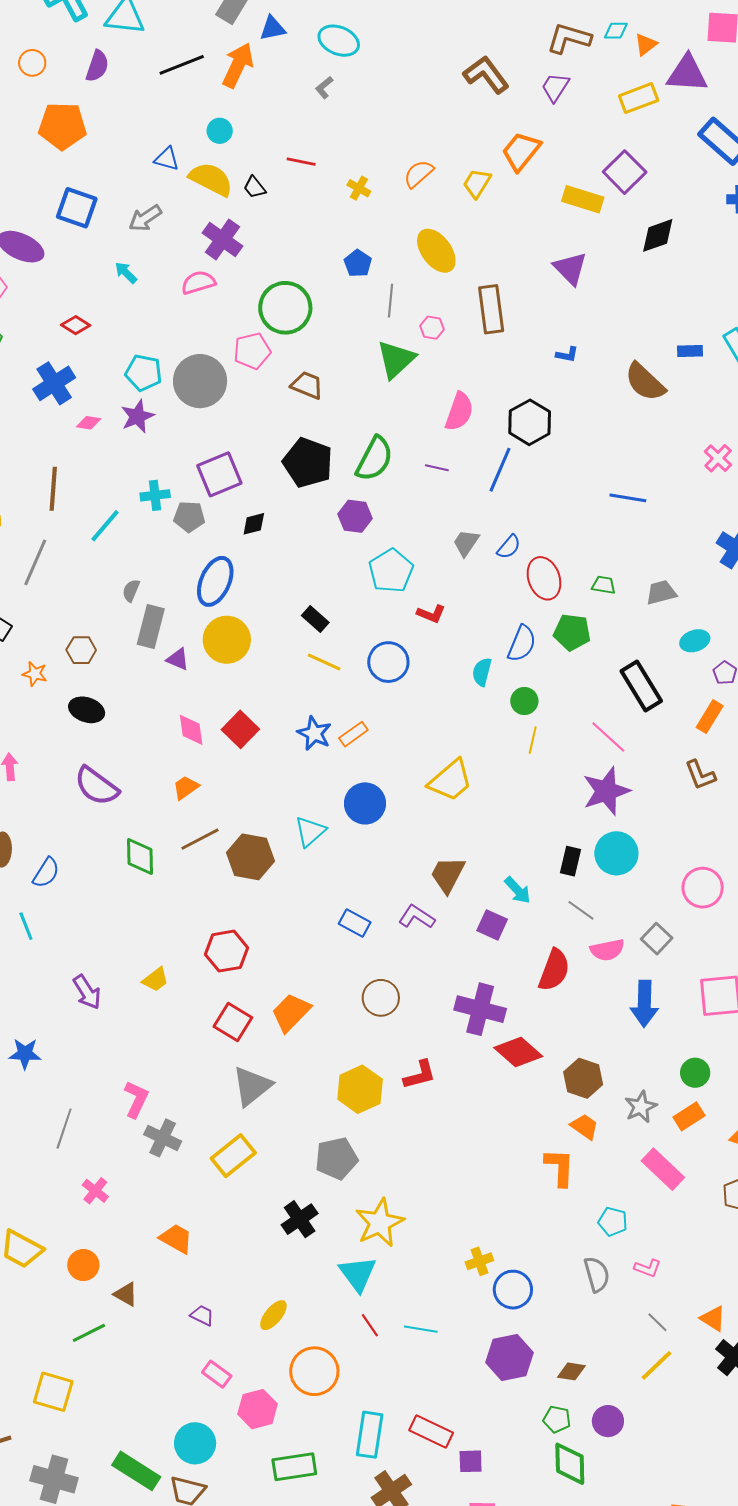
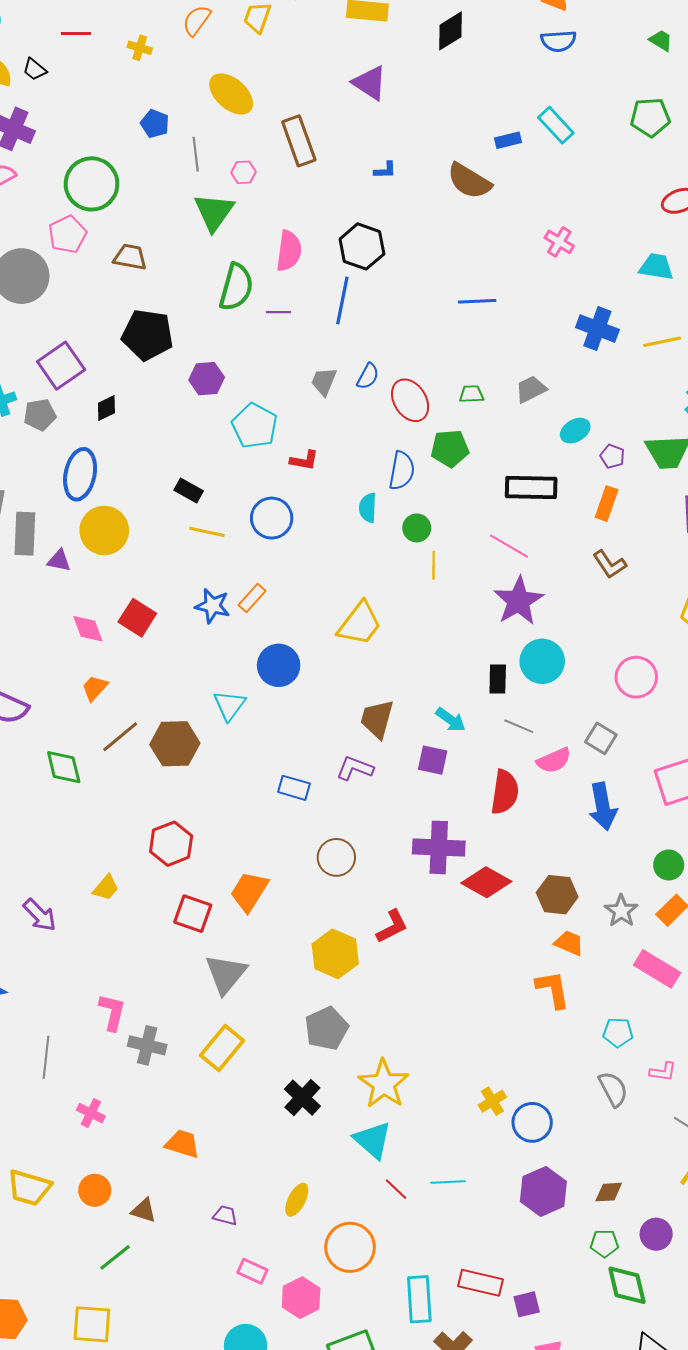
green semicircle: (374, 459) -> (236, 287), moved
black rectangle: (641, 686) -> (531, 488), turned -45

